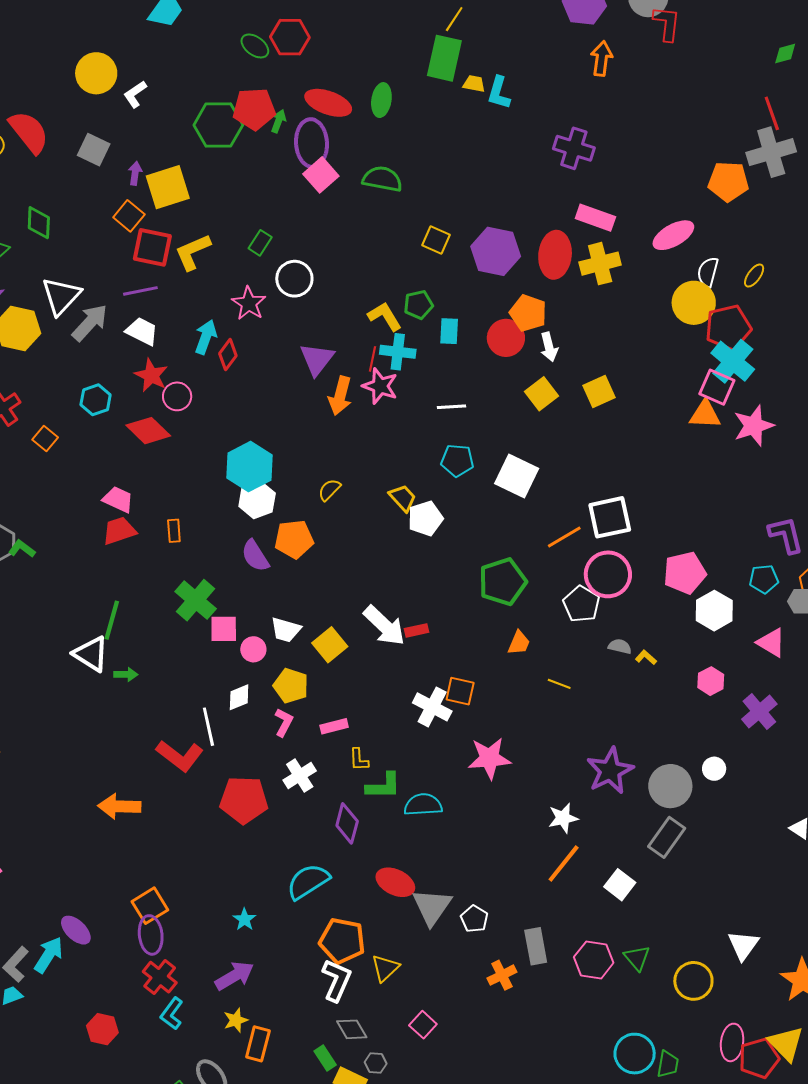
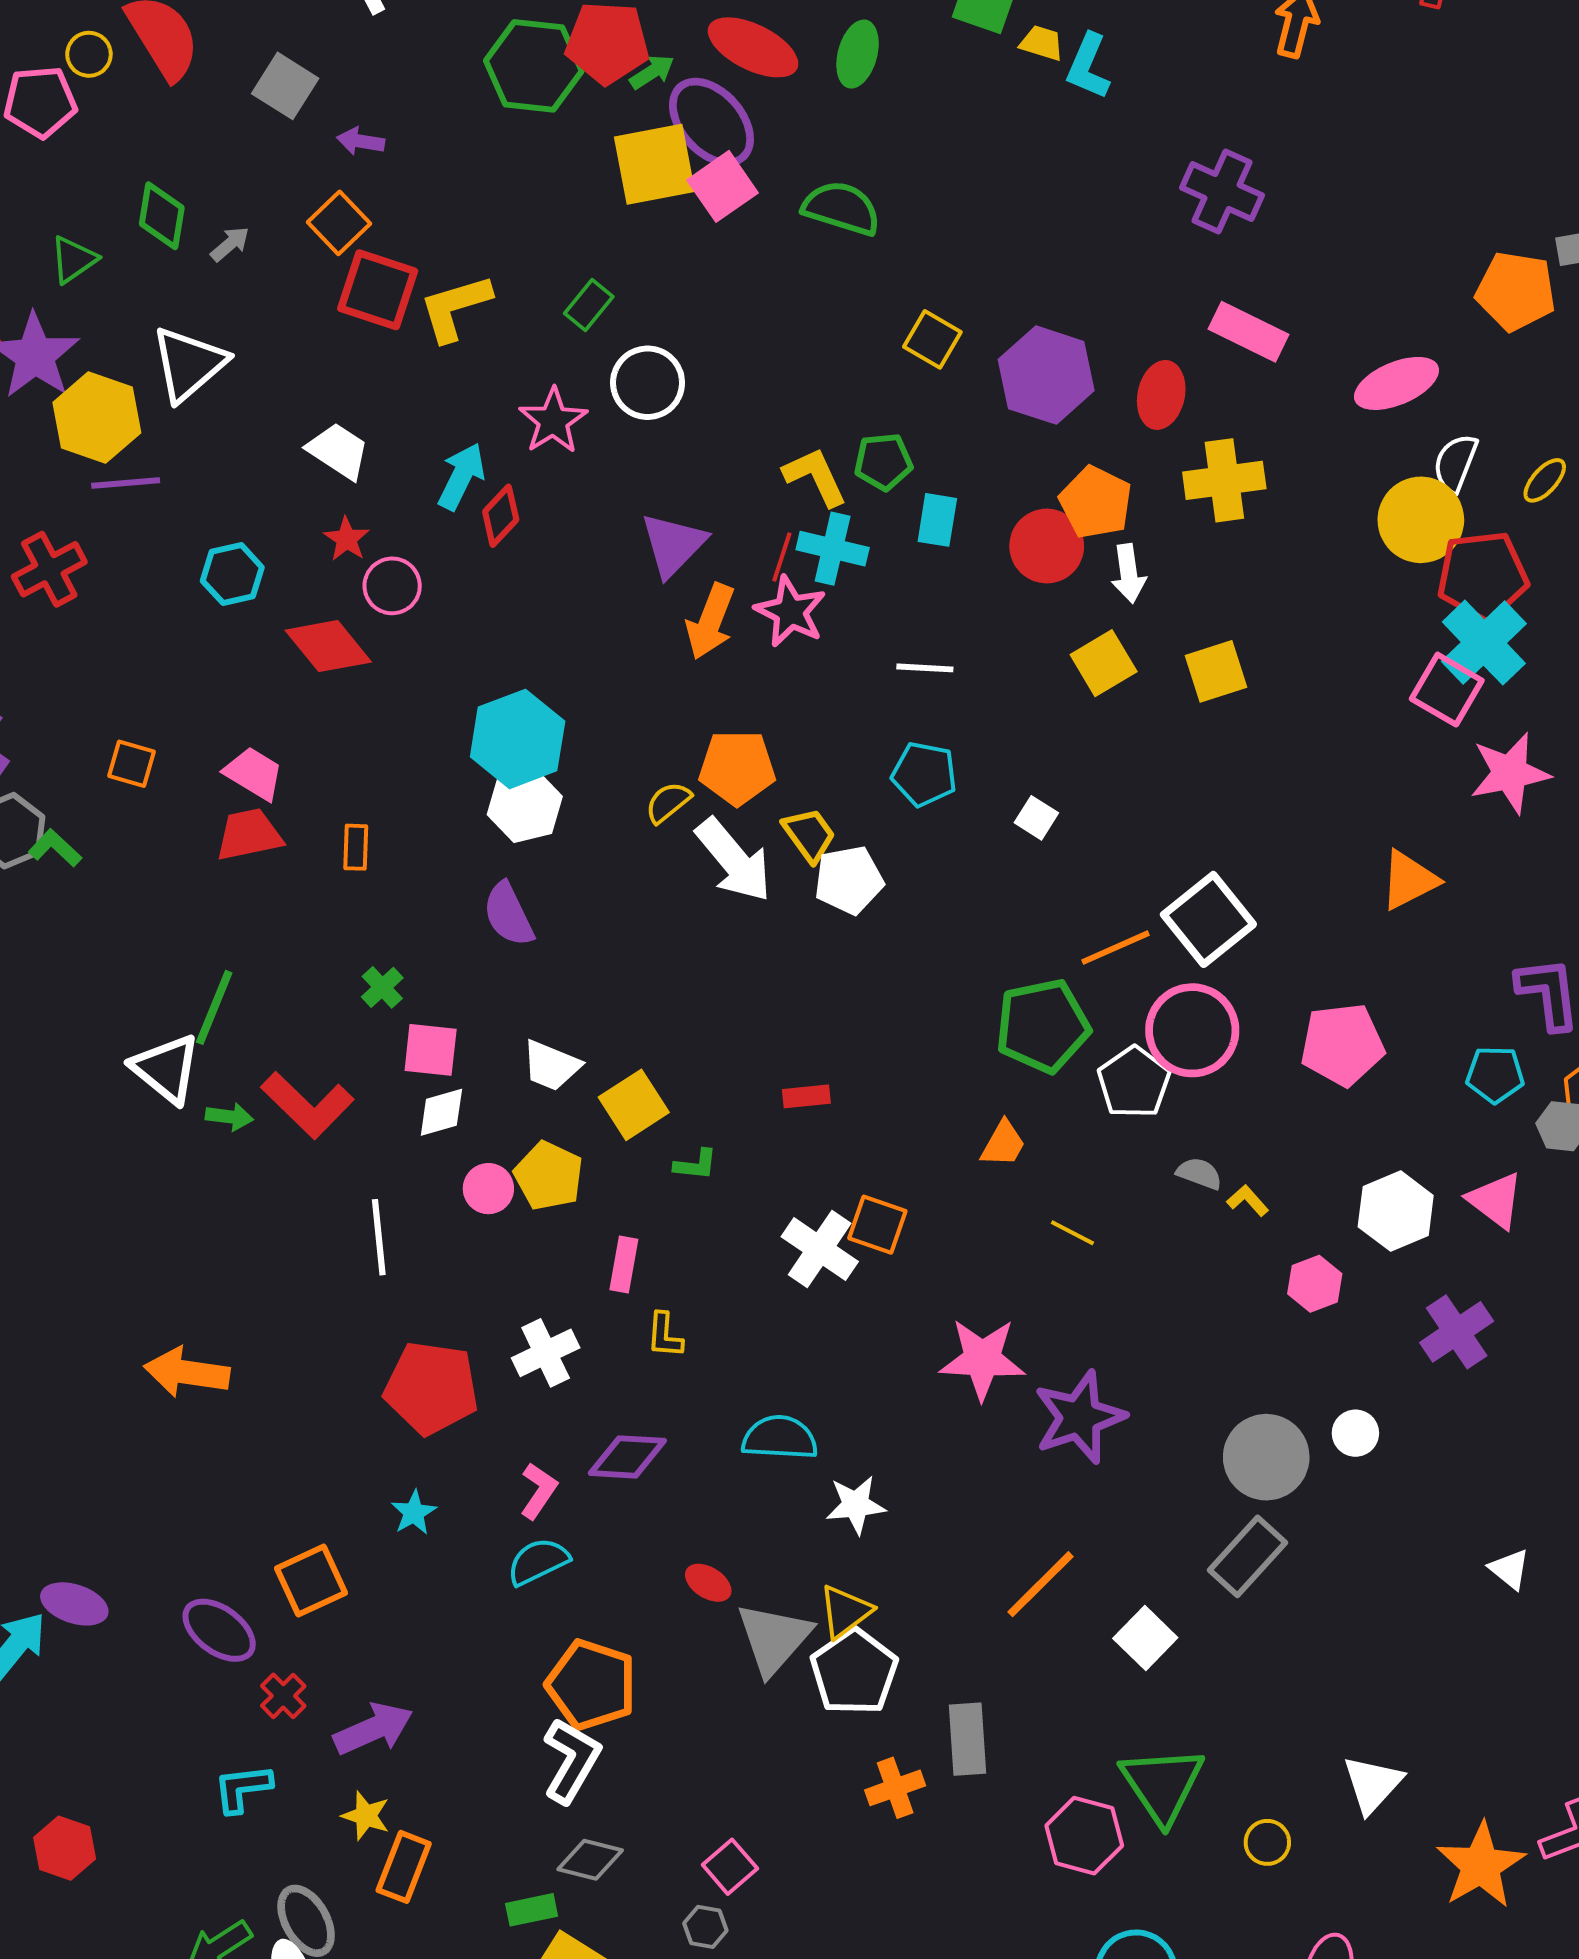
green arrow: (278, 121) -> (652, 72), turned 30
purple ellipse: (311, 143) -> (711, 122), turned -45
purple arrow: (135, 173) -> (361, 141), turned -95
yellow square: (168, 187) -> (655, 164), moved
red ellipse: (555, 255) -> (1161, 395), size x0.7
yellow cross: (600, 264) -> (1224, 480), moved
purple line: (140, 291) -> (126, 483), moved
gray arrow: (90, 323) -> (230, 244), moved, size x0.5
red star: (151, 375) -> (347, 539), size x0.7
orange triangle: (705, 414) -> (1409, 880), moved, turned -36
orange square: (45, 439) -> (132, 764), moved, turned -30
white square: (517, 476) -> (1036, 818), size x0.5
white square: (610, 517) -> (1208, 919), turned -33
orange pentagon: (294, 539) -> (737, 768), moved
green pentagon: (503, 582) -> (1043, 1026), moved
green cross: (196, 600) -> (382, 987), size x0.5
white hexagon: (714, 611) -> (1396, 1211), moved
white arrow: (384, 626) -> (734, 860), moved
pink circle: (253, 649) -> (488, 1189), moved
pink hexagon: (711, 681) -> (1315, 1284), moved
white diamond: (239, 697) -> (441, 1112), moved
pink L-shape: (284, 722) -> (539, 1491), moved
pink rectangle: (334, 726) -> (624, 1265), turned -72
red L-shape: (180, 756) -> (307, 1105), moved
pink star: (489, 758) -> (982, 1359), moved
purple star: (610, 771) -> (1079, 1417), moved
green L-shape: (383, 786) -> (696, 1165), moved, size x0.6
white star: (563, 818) -> (856, 1505), moved
purple diamond: (347, 823) -> (627, 1457), turned 72
cyan semicircle: (308, 882) -> (538, 1562), size x0.7
red ellipse: (395, 882) -> (708, 1583), size x0.6
orange square: (150, 906) -> (311, 1581), moved
cyan star: (244, 919) -> (414, 1513), moved
white pentagon: (474, 919) -> (854, 1672), size x1.6
purple ellipse: (76, 930) -> (74, 1604), turned -32
purple ellipse: (151, 935) -> (219, 1630), turned -54
green triangle: (637, 958) -> (1162, 1785), size x1.6
pink hexagon: (594, 960) -> (1084, 1836), moved
yellow triangle: (385, 968) -> (845, 1611), moved
red cross: (160, 977) -> (283, 1696), moved, size x0.7
yellow circle: (693, 981) -> (1267, 1842), size x0.6
cyan L-shape: (172, 1014) -> (243, 1788), turned 40
yellow star: (236, 1020) -> (366, 1816), turned 30
red hexagon: (102, 1029) -> (65, 1848), moved
gray diamond: (352, 1029) -> (590, 1860), turned -52
green rectangle: (325, 1058) -> (532, 1910), turned -75
gray hexagon: (376, 1063) -> (705, 1927), moved

